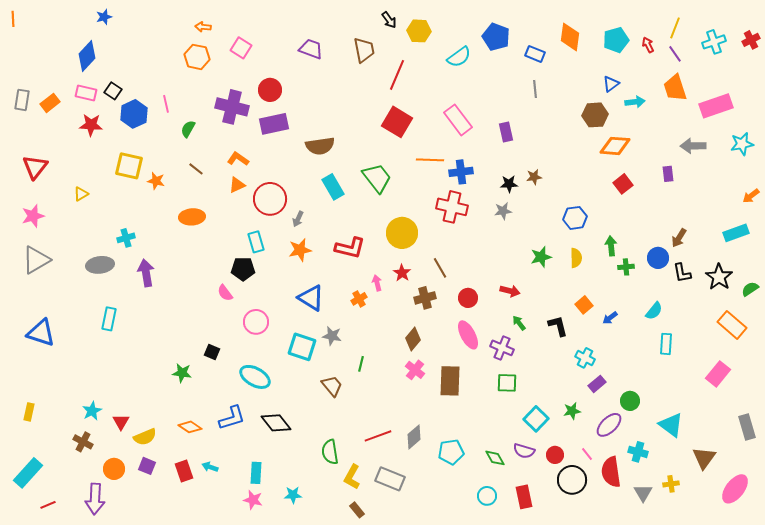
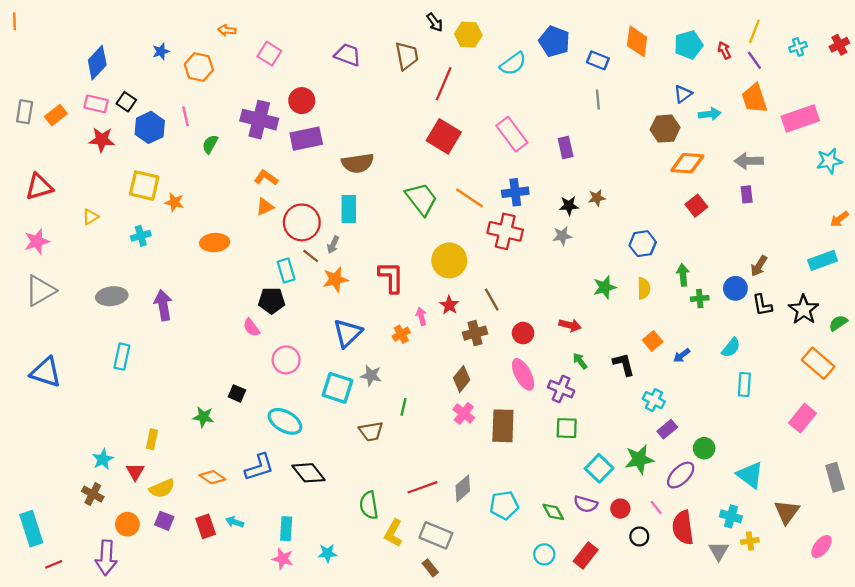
blue star: (104, 17) -> (161, 51), moved
cyan cross: (714, 42) -> (798, 47), size x0.7
orange hexagon: (197, 57) -> (199, 67), moved
gray arrow: (693, 146) -> (749, 161), moved
orange line: (430, 160) -> (469, 198), moved, turned 32
red triangle: (35, 167) -> (39, 187), turned 36
brown line: (196, 169) -> (311, 256), moved
cyan rectangle: (333, 187) -> (349, 209), moved, turned 30
cyan cross: (126, 238) -> (141, 236), moved
red L-shape: (350, 248) -> (391, 277), turned -104
blue triangle: (311, 298) -> (348, 333), turned 44
brown trapezoid: (332, 386) -> (371, 431), turned 120
green star: (572, 411) -> (639, 459), size x1.5
yellow rectangle: (29, 412) -> (152, 439), moved
cyan cross: (638, 452) -> (731, 516), moved
cyan rectangle: (28, 473) -> (31, 529), turned -60
black circle: (572, 480) -> (639, 536), size x0.6
pink ellipse: (735, 489) -> (821, 547), size x0.7
red rectangle: (524, 497) -> (586, 556), turned 50
brown rectangle: (357, 510) -> (430, 568), moved

